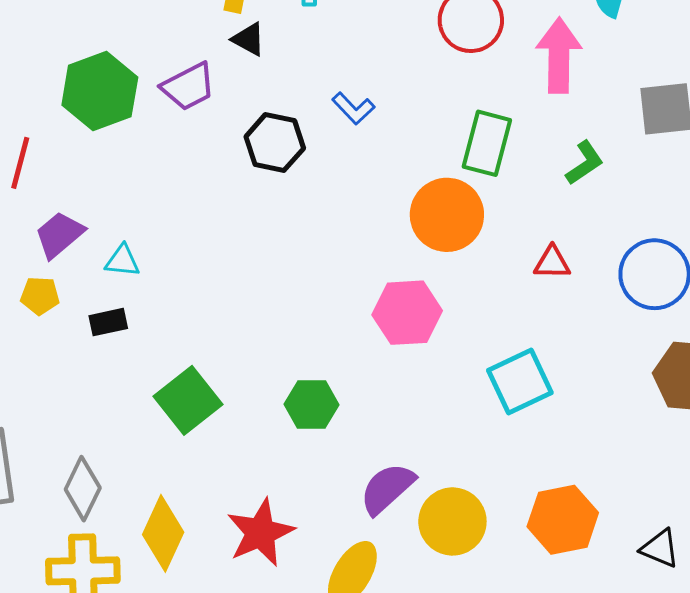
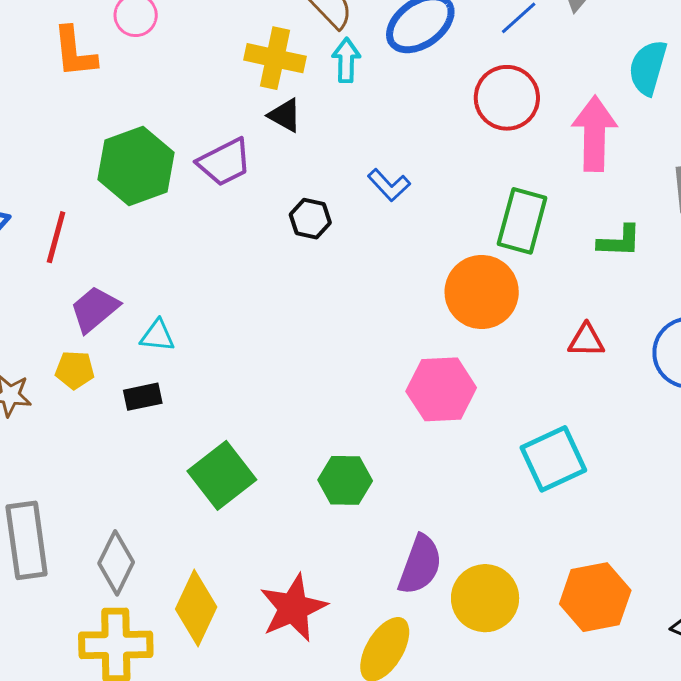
black hexagon: (275, 143) -> (310, 219), size x0.7
green L-shape: (585, 163) -> (619, 241), turned 36
purple semicircle: (387, 489) -> (420, 565), turned 152

